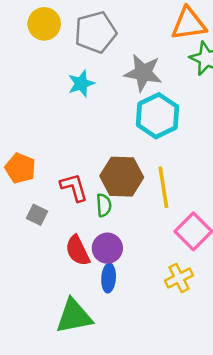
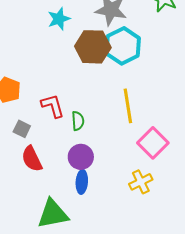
brown hexagon: (122, 177) -> (93, 47), moved
red semicircle: (78, 251) -> (32, 159), moved

